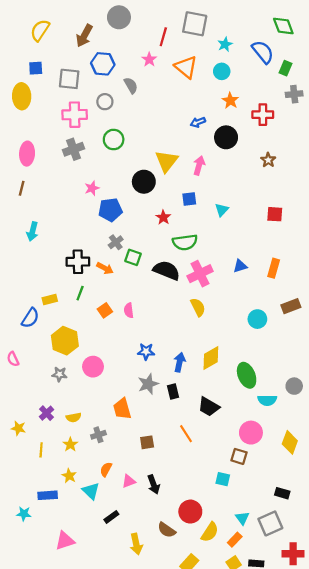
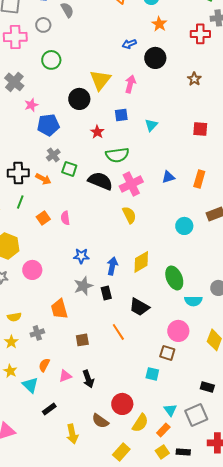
red cross: (263, 115) -> (200, 34), moved
gray cross: (74, 149) -> (14, 82), moved, turned -30

